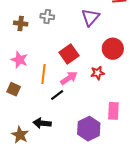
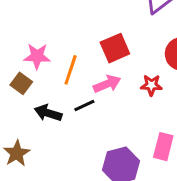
pink star: (19, 60) -> (37, 56), moved, turned -30
black arrow: (42, 123) -> (48, 113), moved

